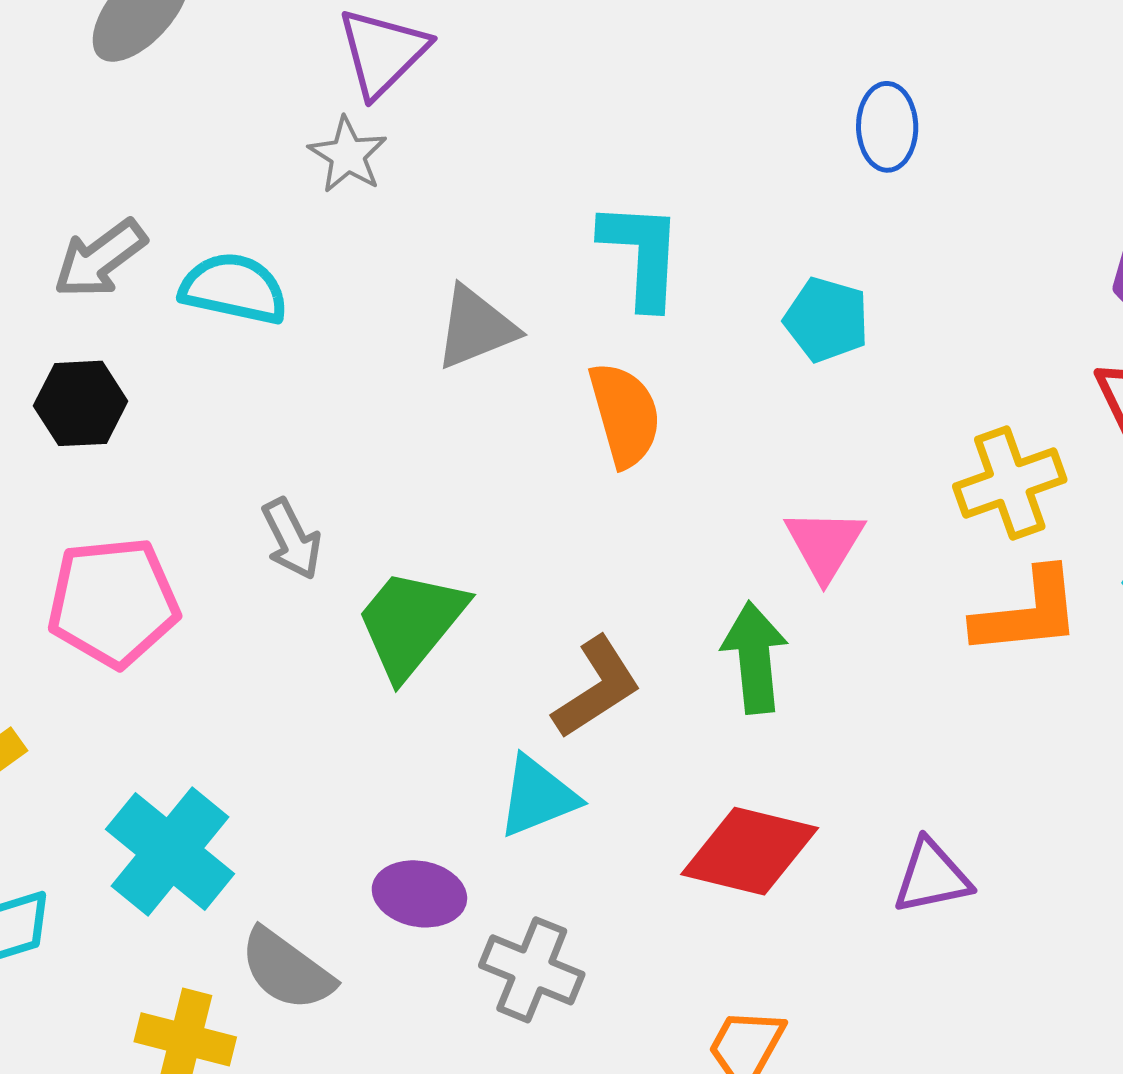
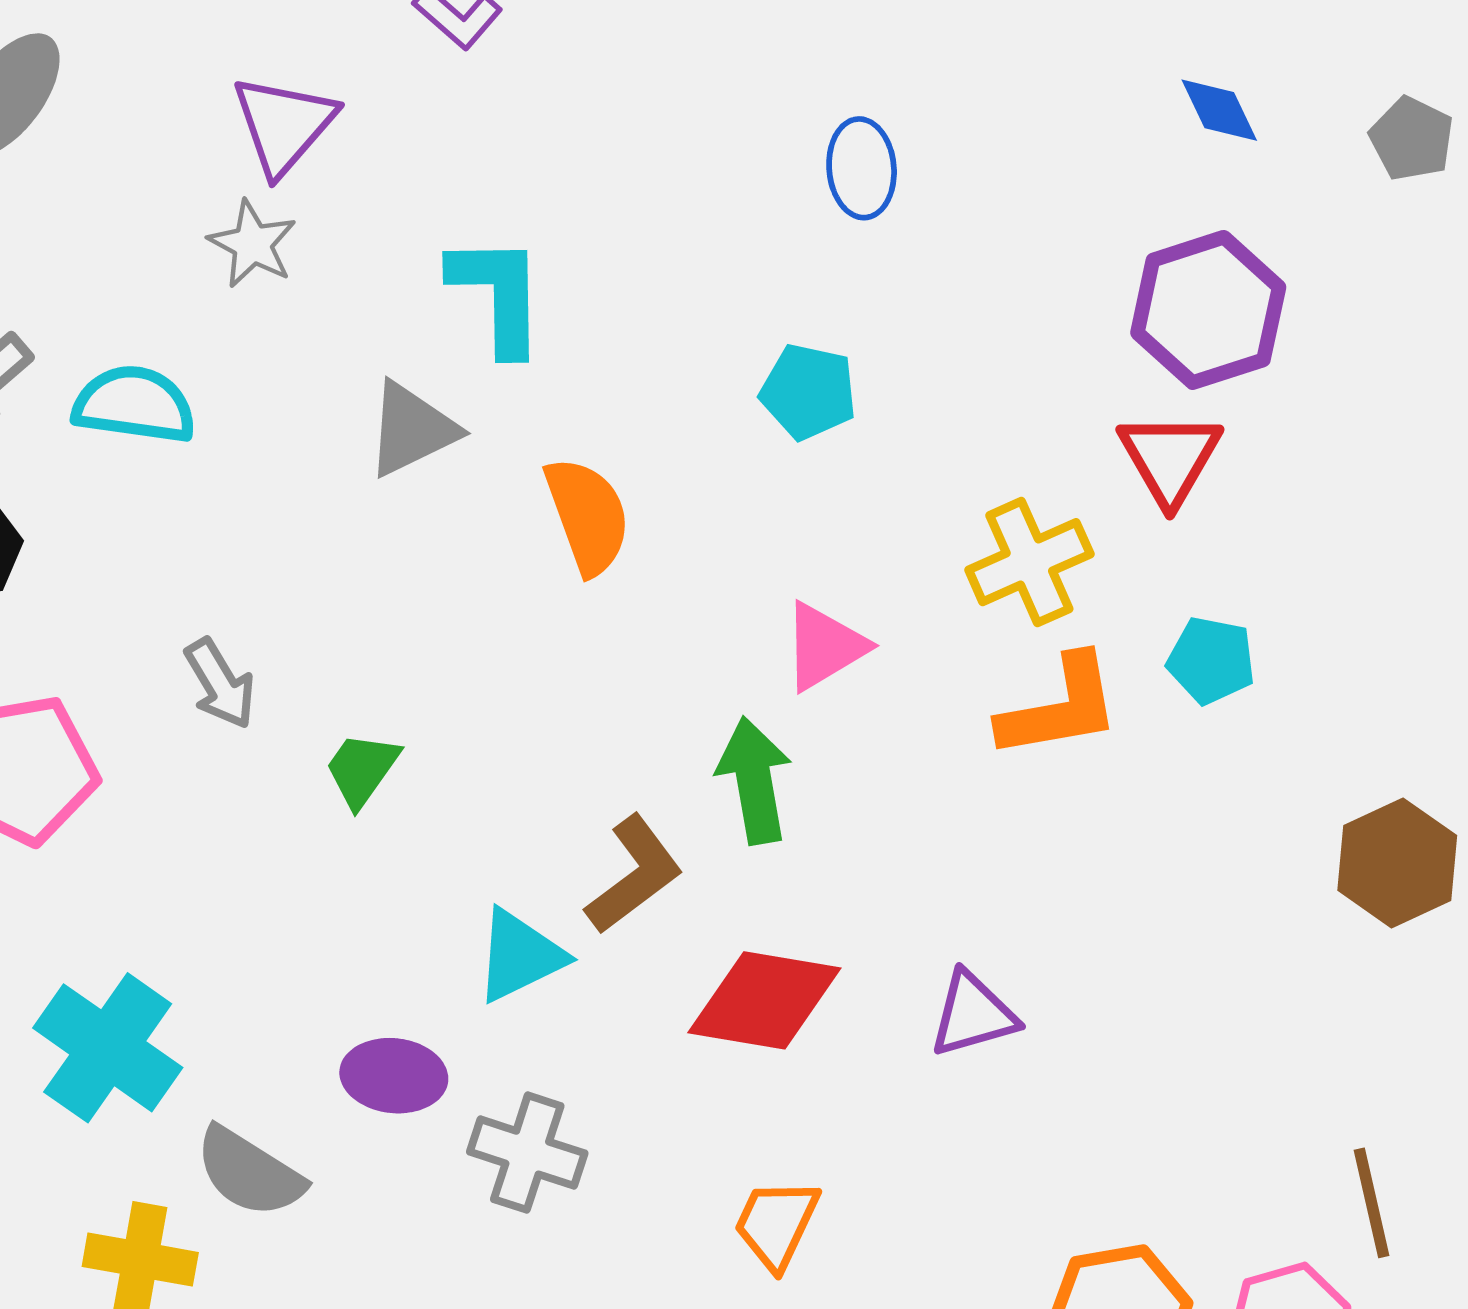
cyan L-shape: (642, 254) -> (498, 294), moved
pink triangle: (825, 544) -> (825, 646), turned 32
green trapezoid: (411, 623) -> (362, 769), size x0.6
brown L-shape: (597, 688) -> (634, 875), moved

